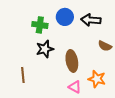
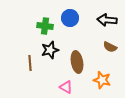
black arrow: (91, 20) -> (107, 20), moved
brown line: (23, 75) -> (30, 63), moved
pink triangle: (75, 87) -> (66, 87), moved

